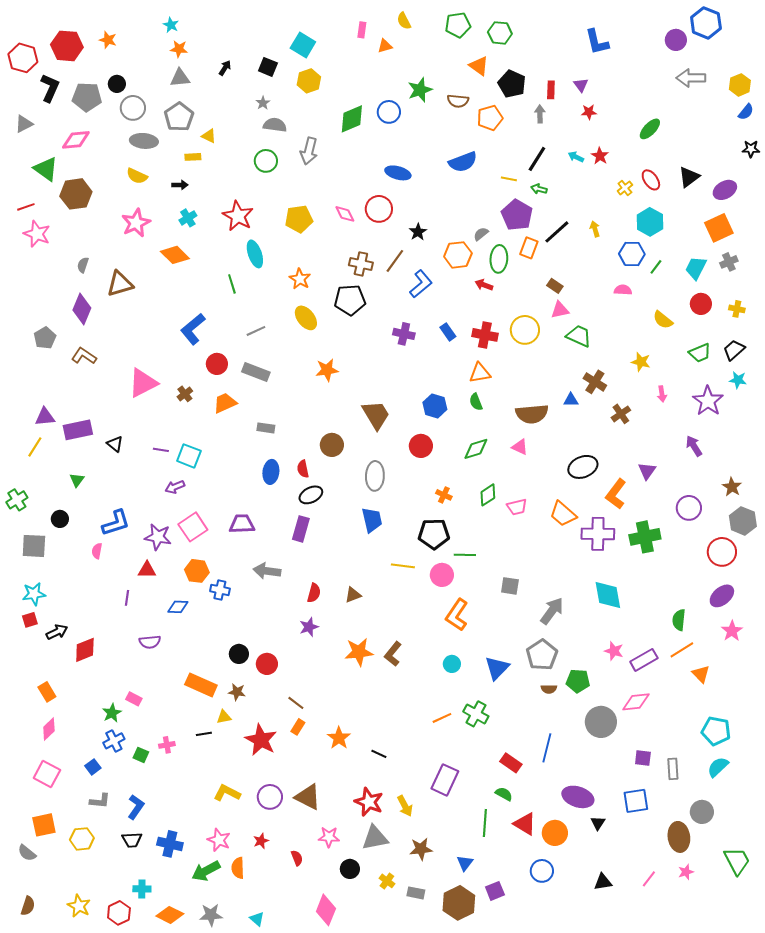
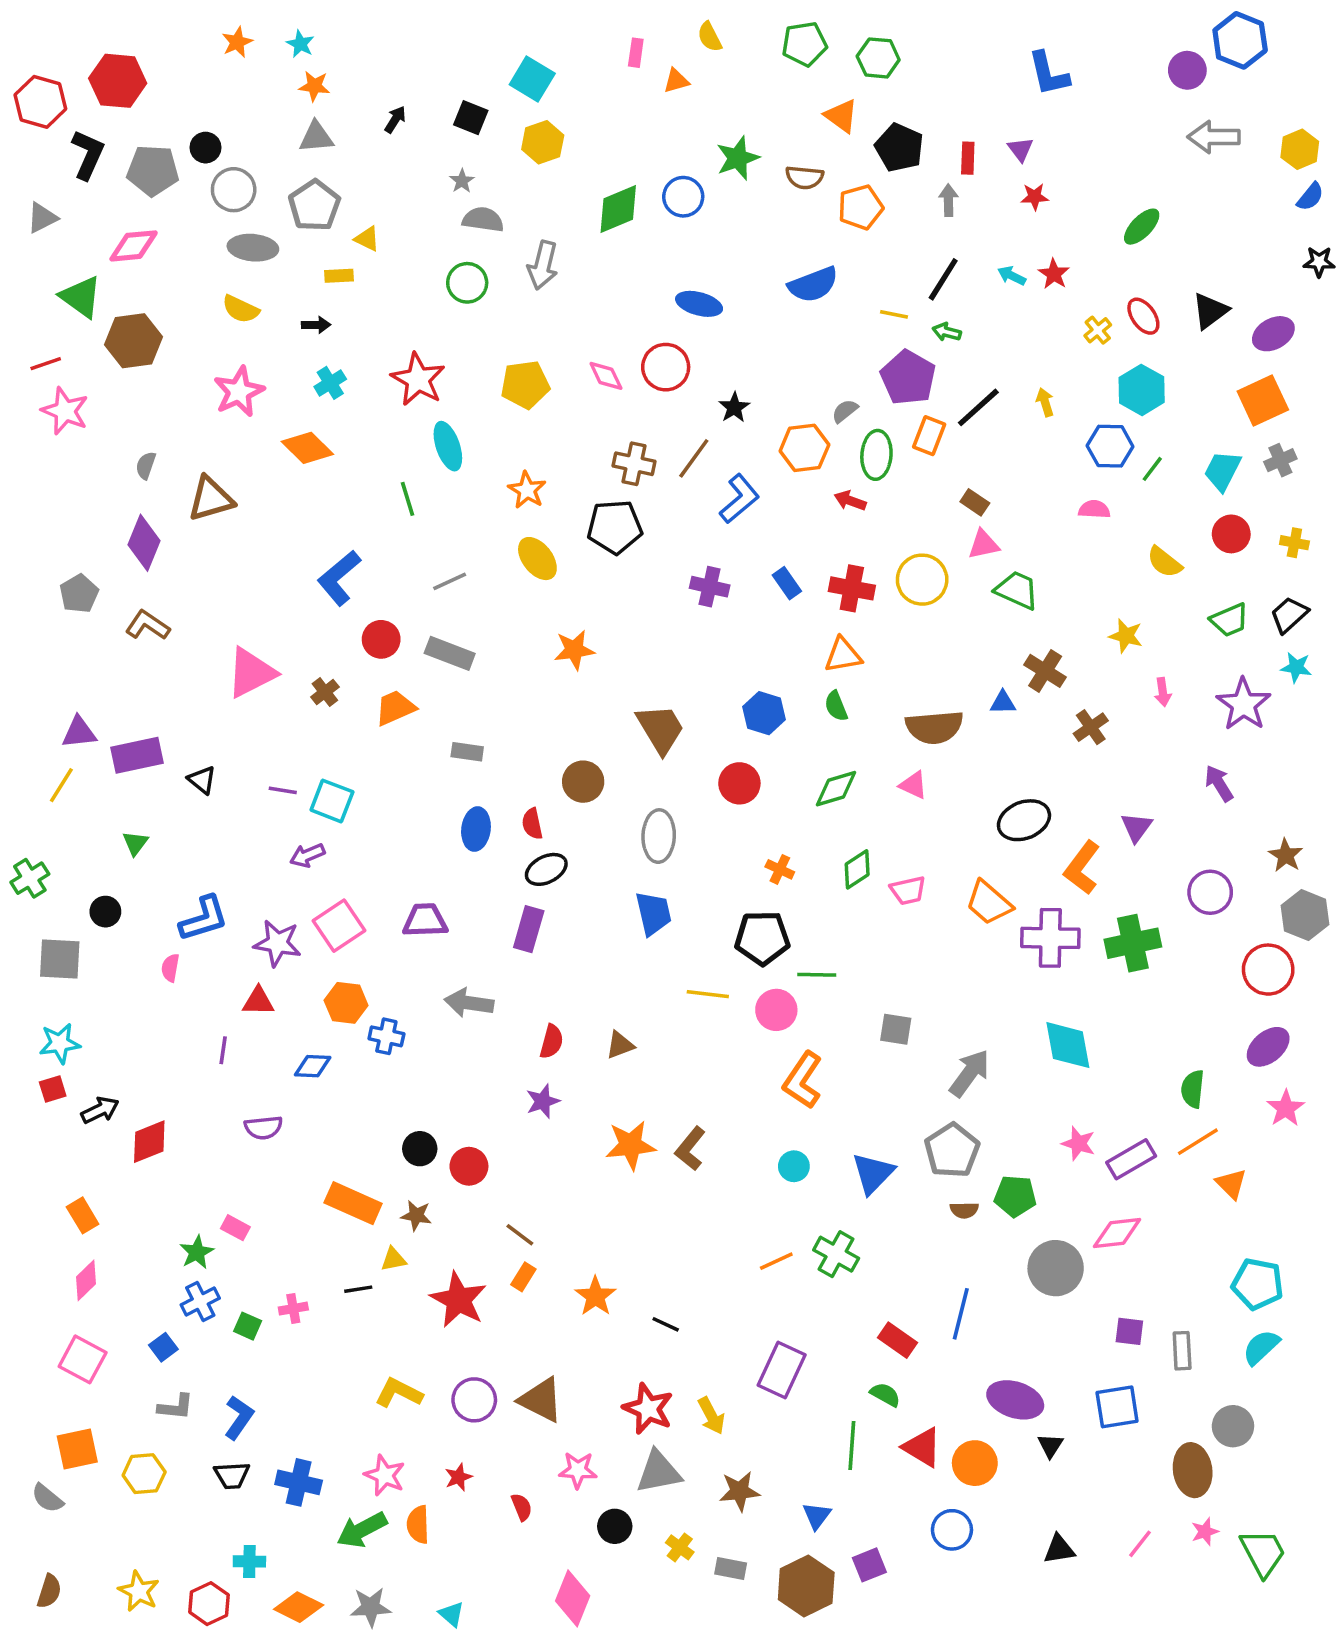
orange star: (108, 40) -> (237, 42), moved, turned 30
green trapezoid: (737, 861) -> (1263, 1553), moved

